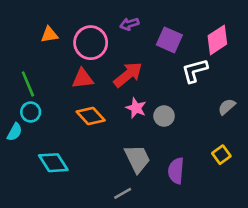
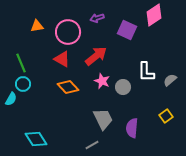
pink diamond: (217, 40) -> (154, 15), moved
white L-shape: (195, 71) -> (146, 72), moved, turned -75
red triangle: (83, 79) -> (62, 59), turned 36
cyan diamond: (53, 163) -> (36, 139), moved

